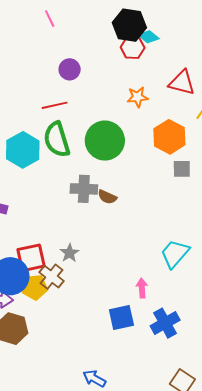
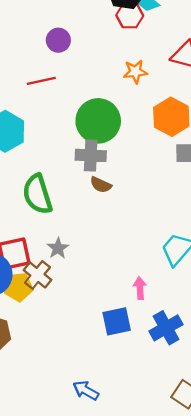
green semicircle: (57, 140) -> (37, 194), moved
gray cross: (84, 189) -> (91, 155), moved

